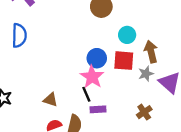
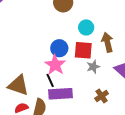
gray star: (146, 74) -> (93, 67), moved
brown triangle: (50, 100) -> (18, 85), size x1.6
purple rectangle: (98, 109) -> (61, 94), size x1.6

